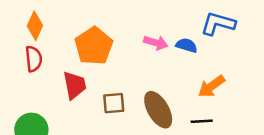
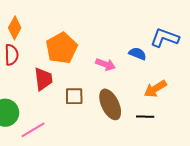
pink arrow: (156, 43) -> (105, 64), moved

